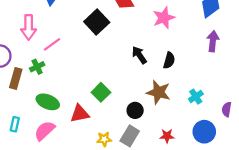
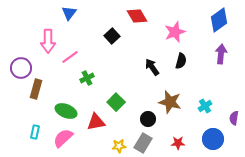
black square: (97, 22) -> (112, 36), size x0.7
black semicircle: (169, 60) -> (181, 61), moved
green cross: (37, 67) -> (87, 78), moved

